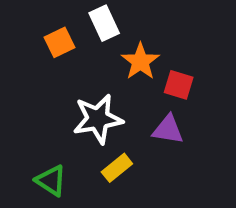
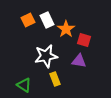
white rectangle: (104, 23) -> (47, 20), moved
yellow rectangle: (117, 168) -> (55, 79), turned -72

